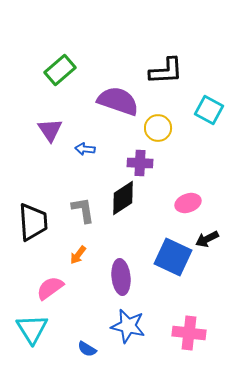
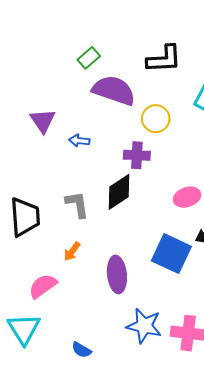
green rectangle: (60, 70) -> (89, 58), moved, size x0.7
blue star: (128, 326) -> (144, 326), moved

